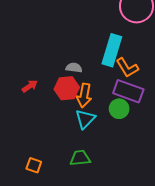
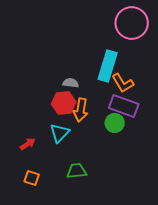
red arrow: (30, 86) -> (28, 144), moved
cyan triangle: (85, 119) -> (60, 133), moved

